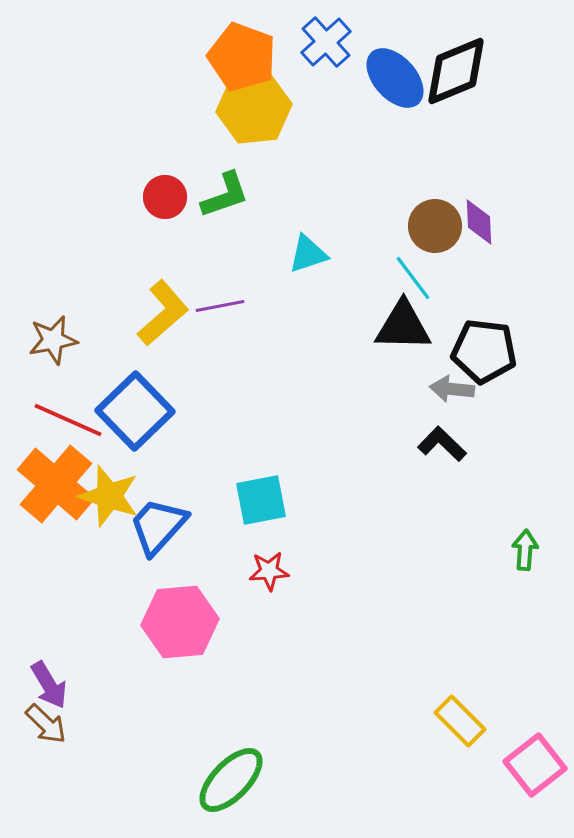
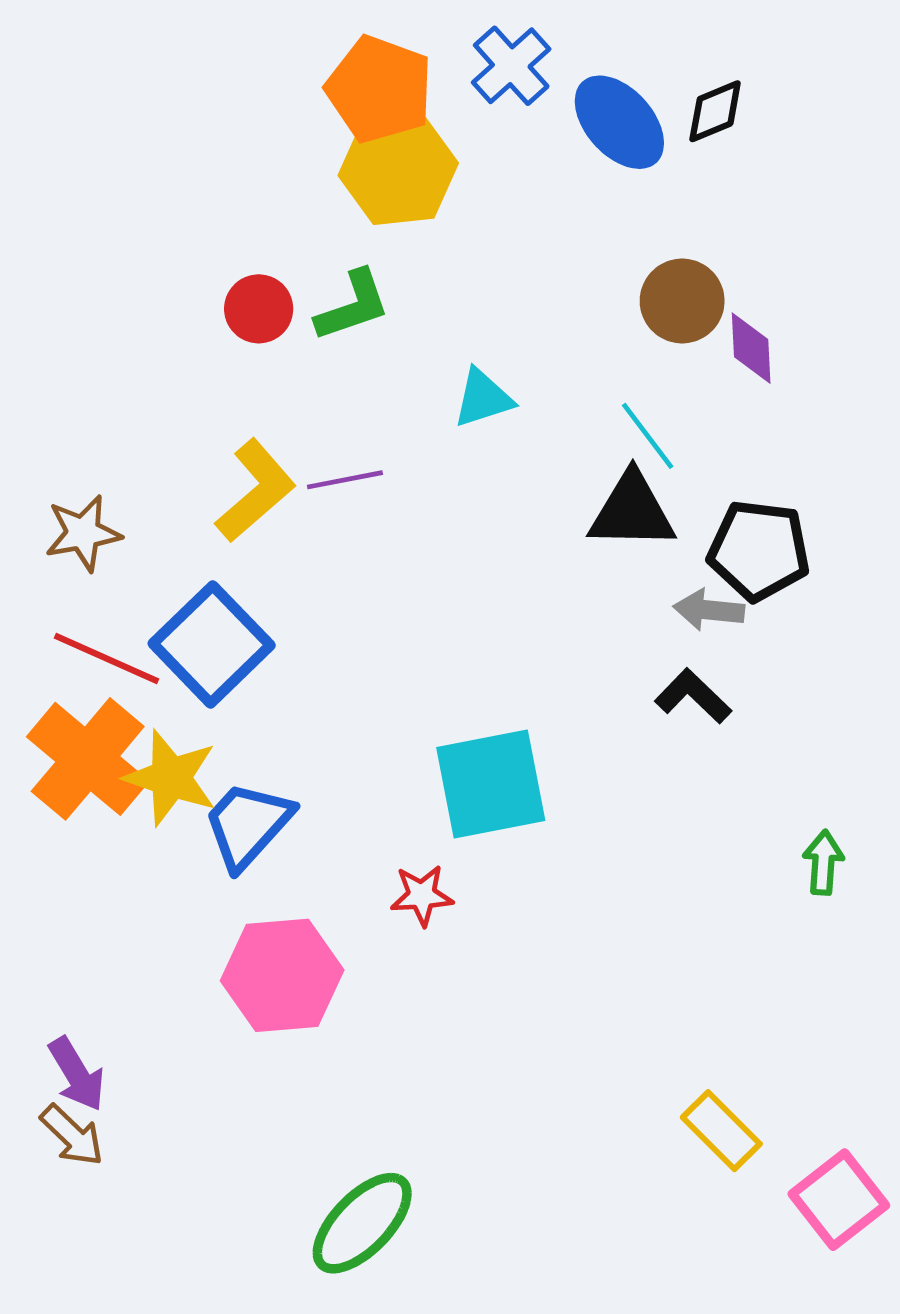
black diamond: (456, 71) -> (715, 111), size x0.6
brown circle: (435, 226) -> (682, 301), moved
cyan square: (261, 500) -> (491, 784), moved, size x1.4

